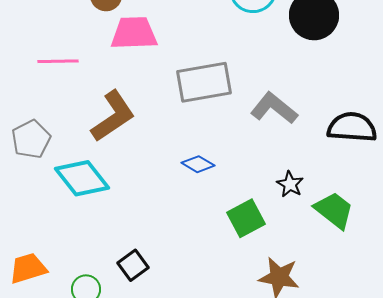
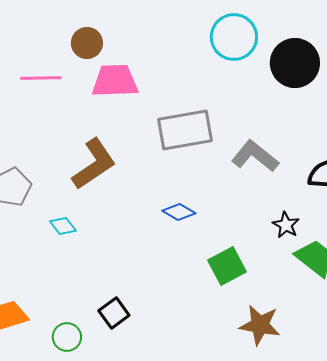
pink line: (58, 61) -> (41, 78), moved
cyan diamond: (82, 178) -> (63, 226), size x0.5
black star: (290, 184) -> (286, 225), moved

